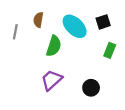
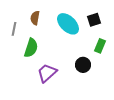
green semicircle: (54, 46) -> (31, 48), moved
black circle: (91, 88) -> (83, 65), moved

